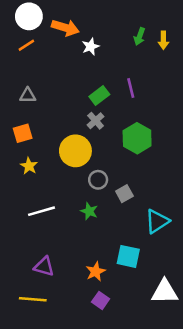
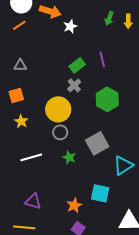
gray circle: (98, 180) -> (60, 132), moved
gray square: (124, 194) -> (97, 143), size x1.6

